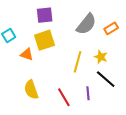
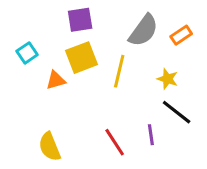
orange triangle: (27, 54) -> (56, 80), turned -32
yellow line: (78, 62) -> (119, 71), moved
yellow semicircle: (31, 90) -> (50, 147), moved

